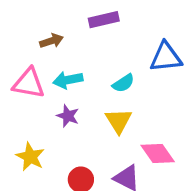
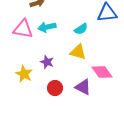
purple star: (68, 116) -> (47, 62), moved
yellow triangle: (118, 121) -> (78, 52), turned -42

